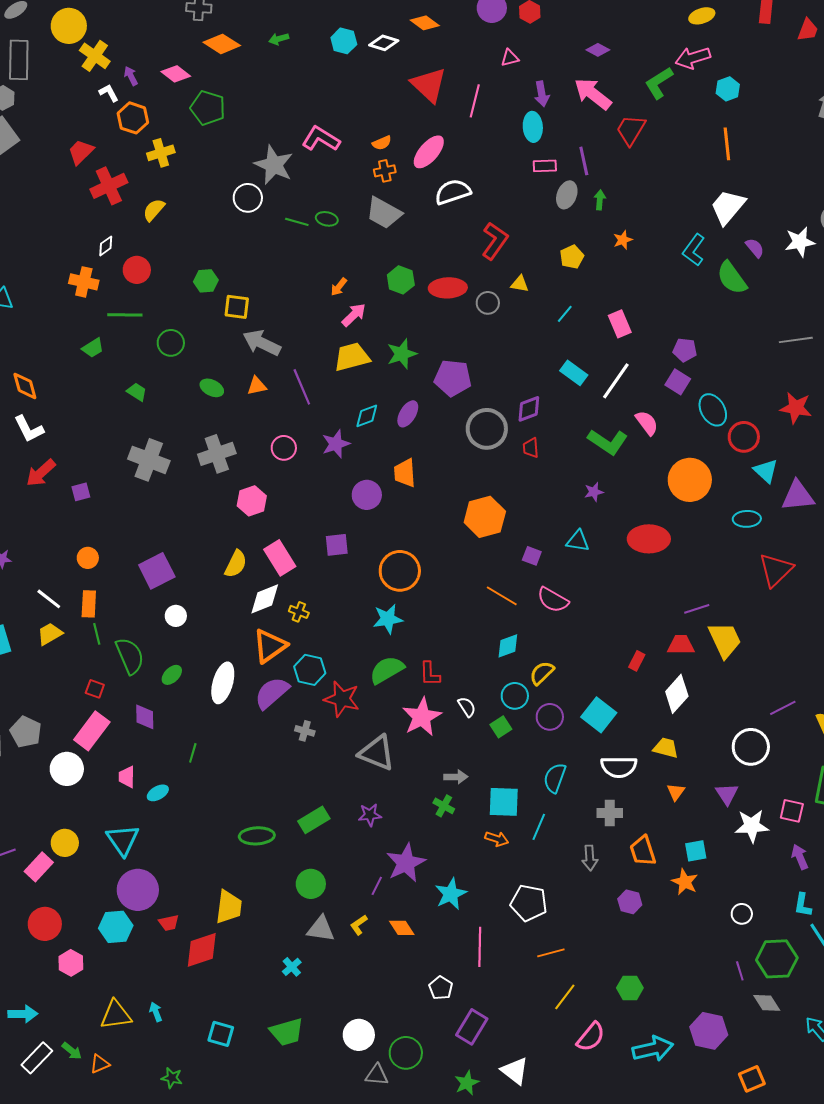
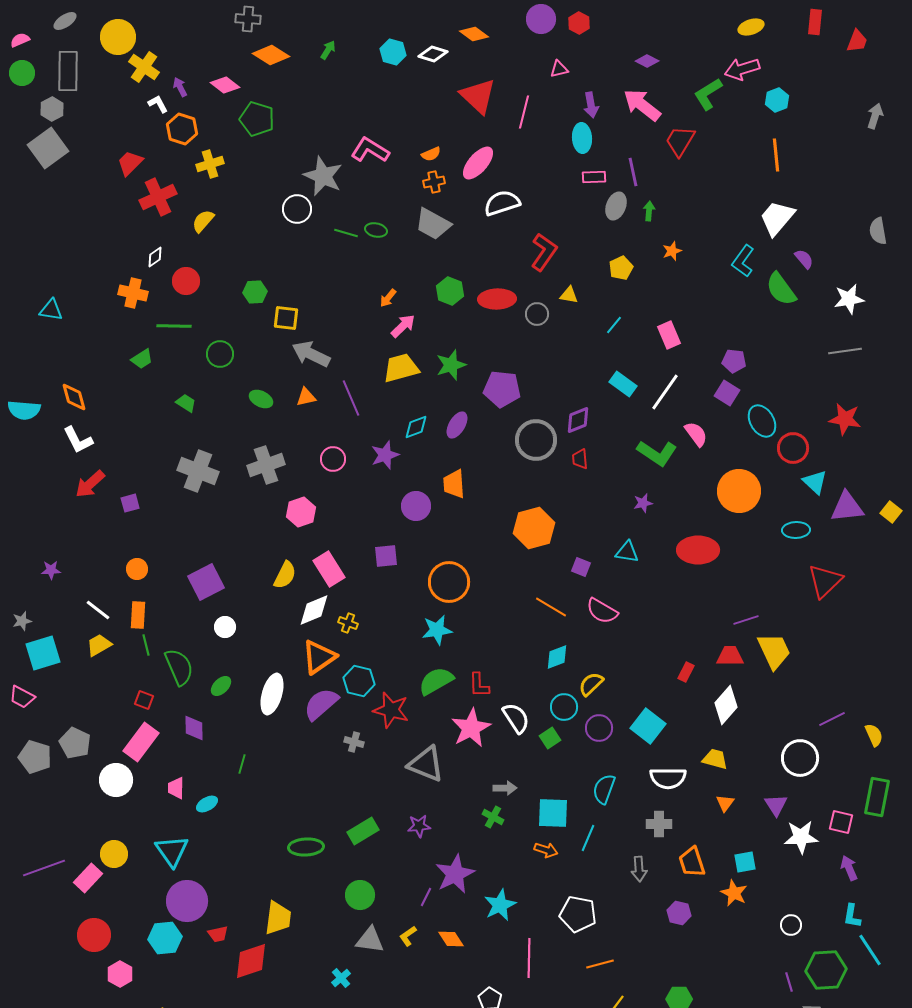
green arrow: (279, 39) -> (328, 50), turned 138
white star: (800, 242) -> (849, 299), moved
white semicircle: (467, 707) -> (516, 718), size x1.5

